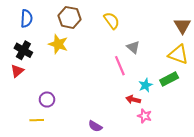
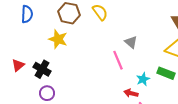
yellow semicircle: (112, 21) -> (100, 12), moved
black cross: (23, 50) -> (42, 69), moved
green rectangle: (169, 79) -> (166, 73), turned 48

